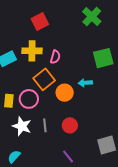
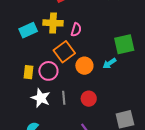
green square: (103, 58) -> (124, 44), moved
cyan arrow: (85, 83) -> (109, 63), moved, turned -32

